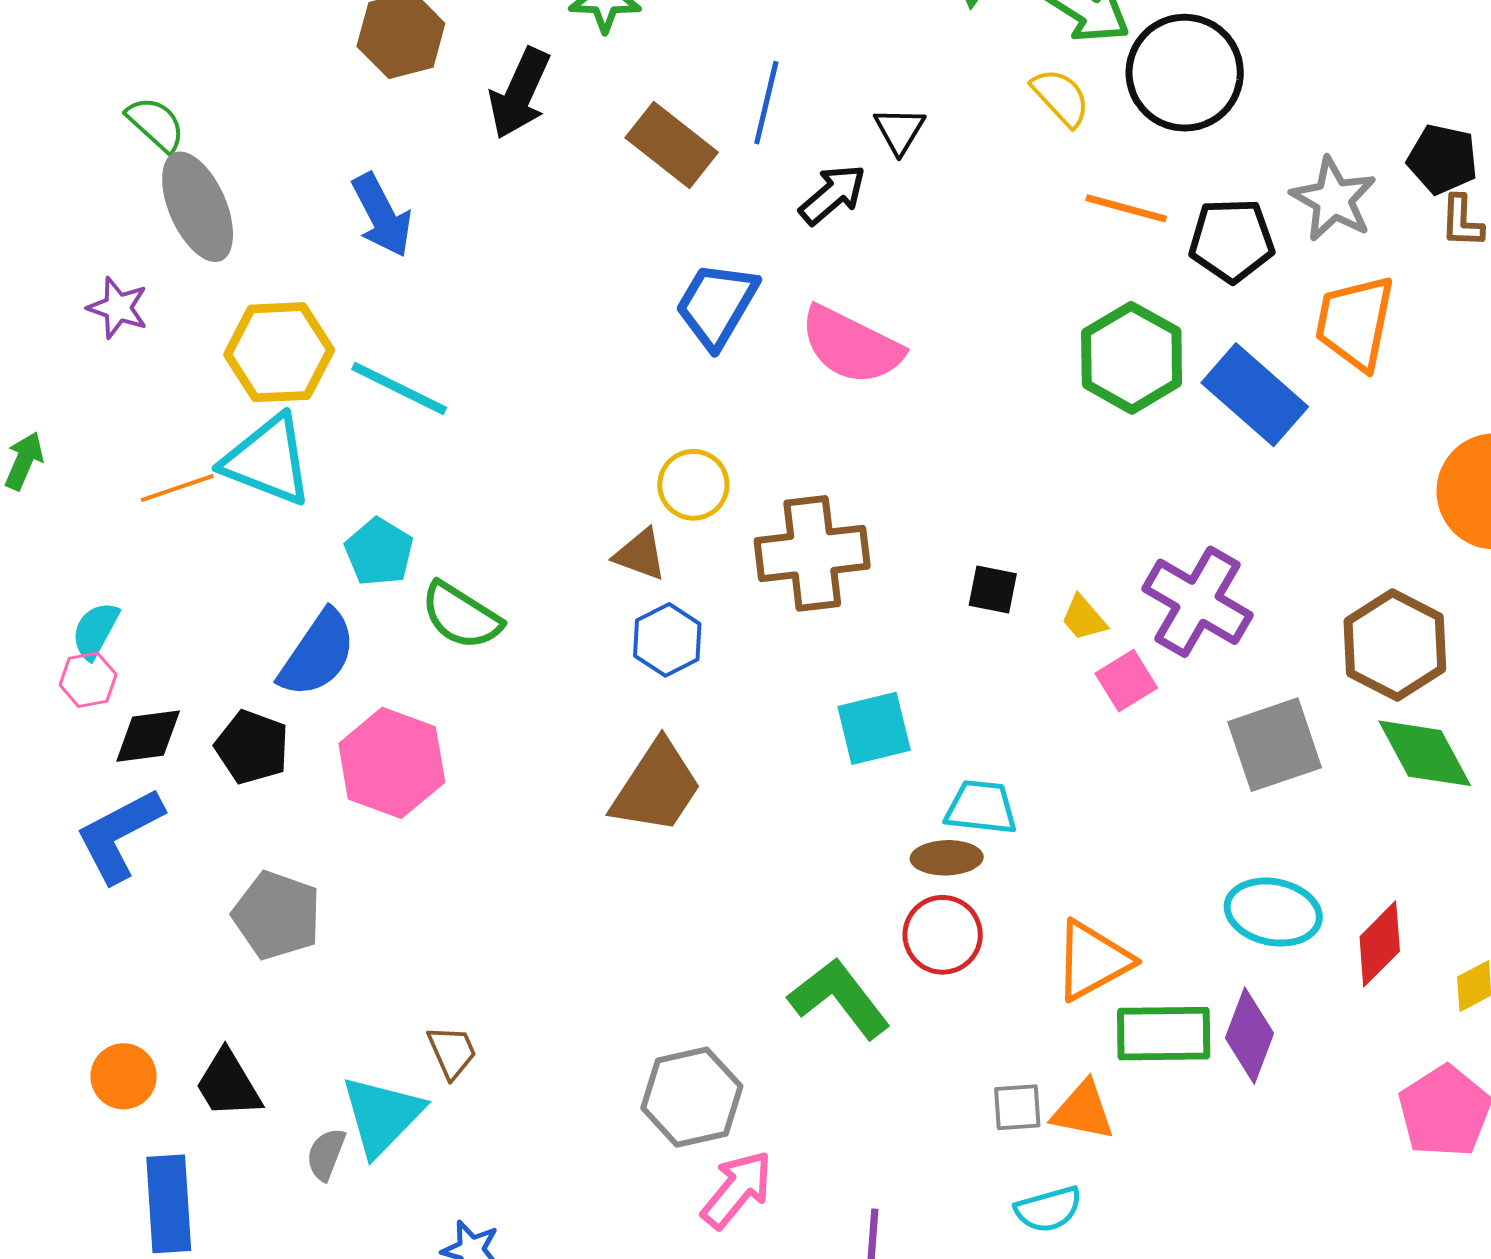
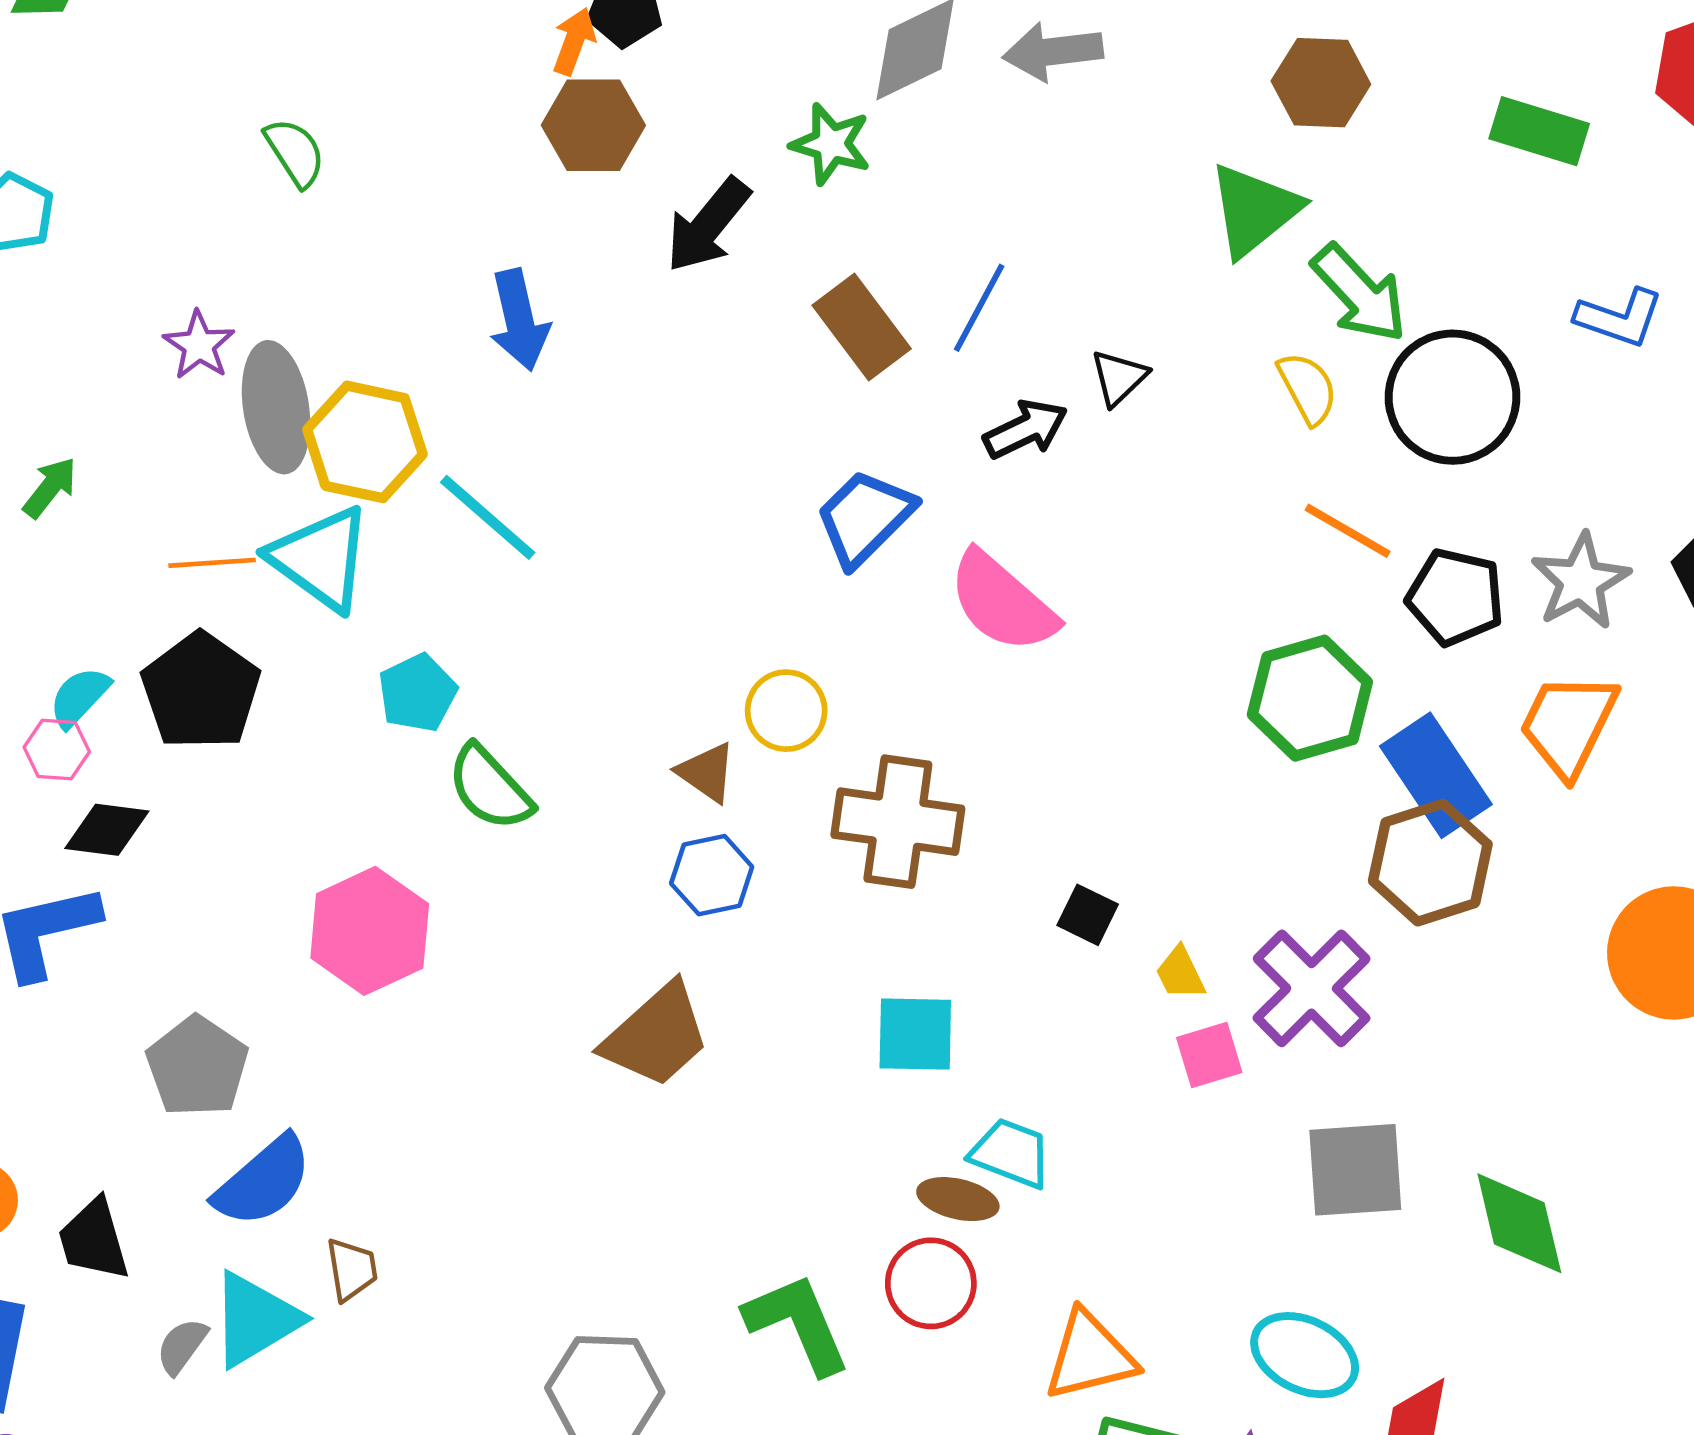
gray ellipse: (198, 207) -> (276, 407), moved
brown hexagon: (1395, 645) -> (1430, 863), moved
blue semicircle: (318, 654) -> (263, 1181), moved
black pentagon: (252, 747) -> (201, 691), moved, size x1.4

